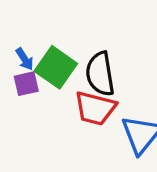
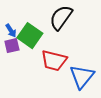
black semicircle: (100, 74) -> (61, 18), moved, turned 44

